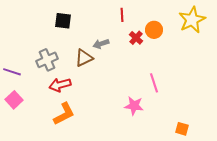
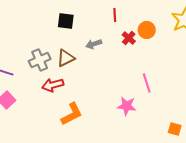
black square: (63, 21) -> (66, 21), moved
brown triangle: (84, 58) -> (66, 58), moved
orange L-shape: (64, 114) -> (72, 114), moved

